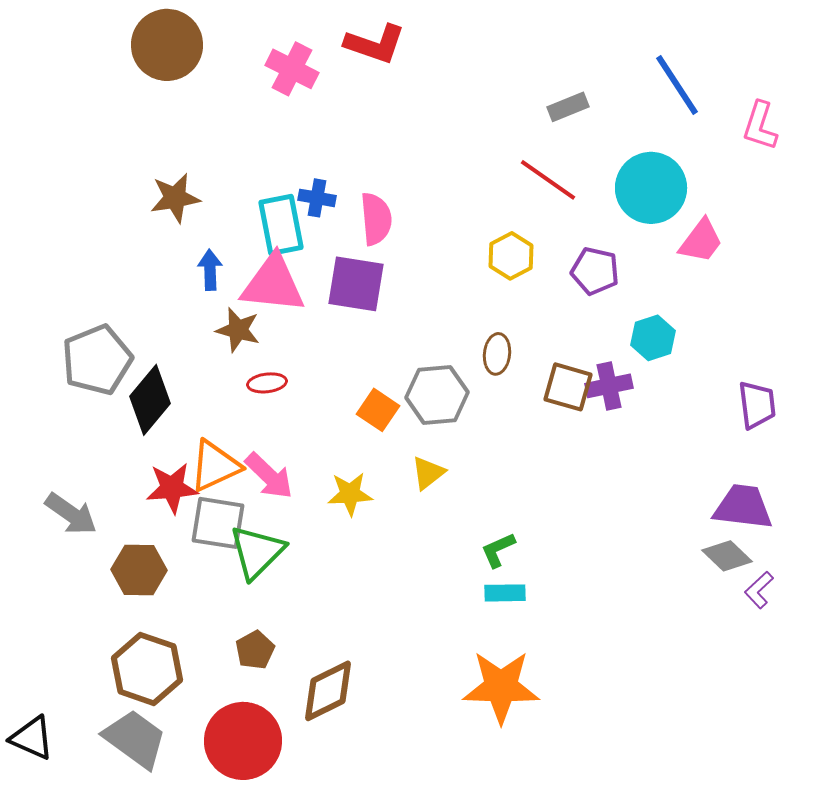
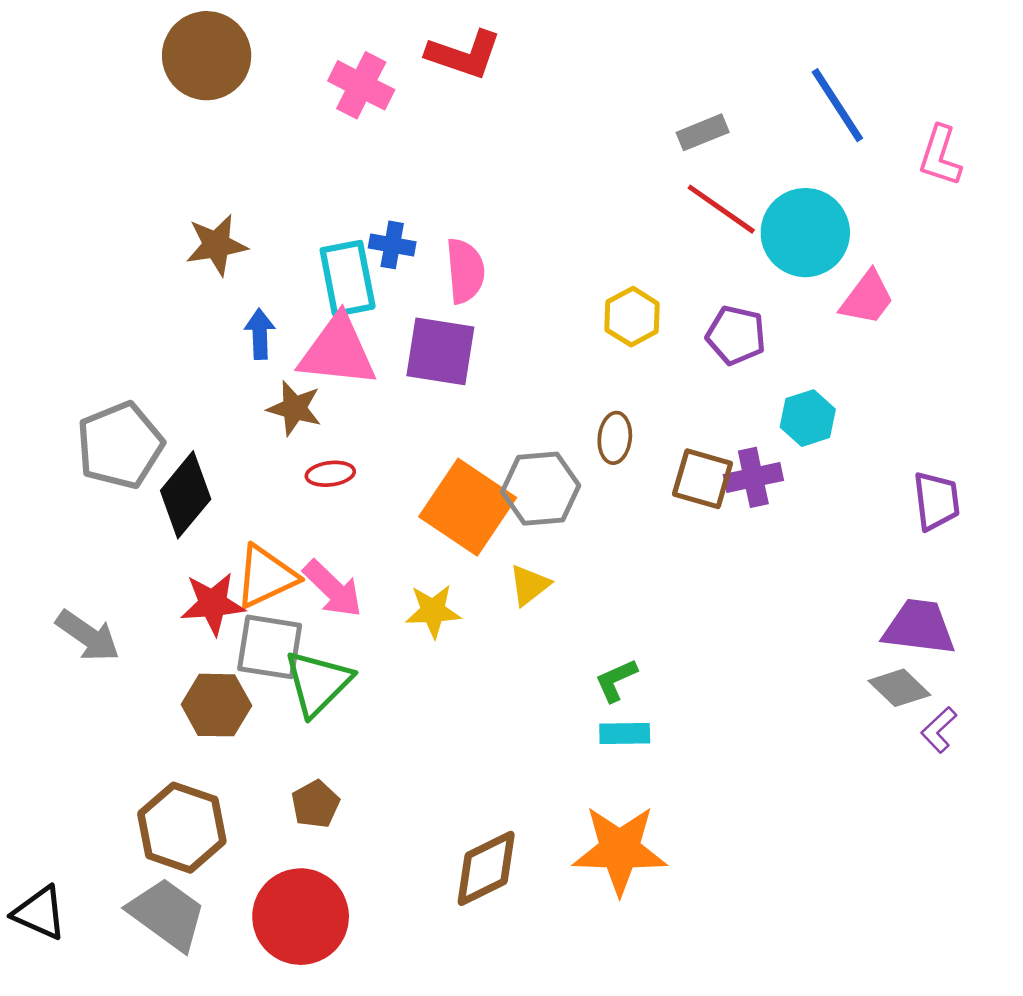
red line: (548, 180) -> (721, 209), moved
orange square: (378, 410) -> (468, 507), size x1.8
brown hexagon: (139, 570) -> (216, 705), moved
brown diamond: (328, 691) -> (486, 868), moved

